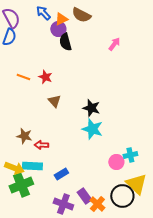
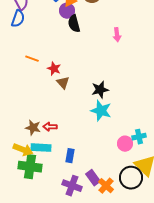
pink arrow: (114, 44) -> (117, 35), moved, turned 136
red star: (45, 77) -> (54, 69), moved
black star: (91, 108) -> (100, 90), turned -30
brown star: (24, 136) -> (33, 128), moved
blue rectangle: (61, 174) -> (70, 156), turned -48
green cross: (21, 185) -> (30, 167), turned 30

